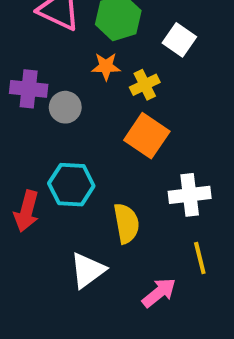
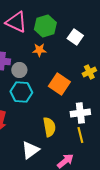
yellow cross: (145, 85) -> (89, 72), moved
cyan hexagon: (71, 185) -> (21, 92), moved
yellow line: (200, 258) -> (80, 135), moved

